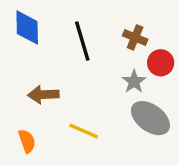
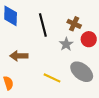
gray star: (134, 81) -> (66, 44), moved
yellow line: (84, 131) -> (52, 78), moved

